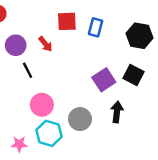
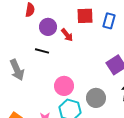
purple circle: (16, 45) -> (48, 27), moved
black line: (28, 70) -> (42, 51), moved, turned -48

